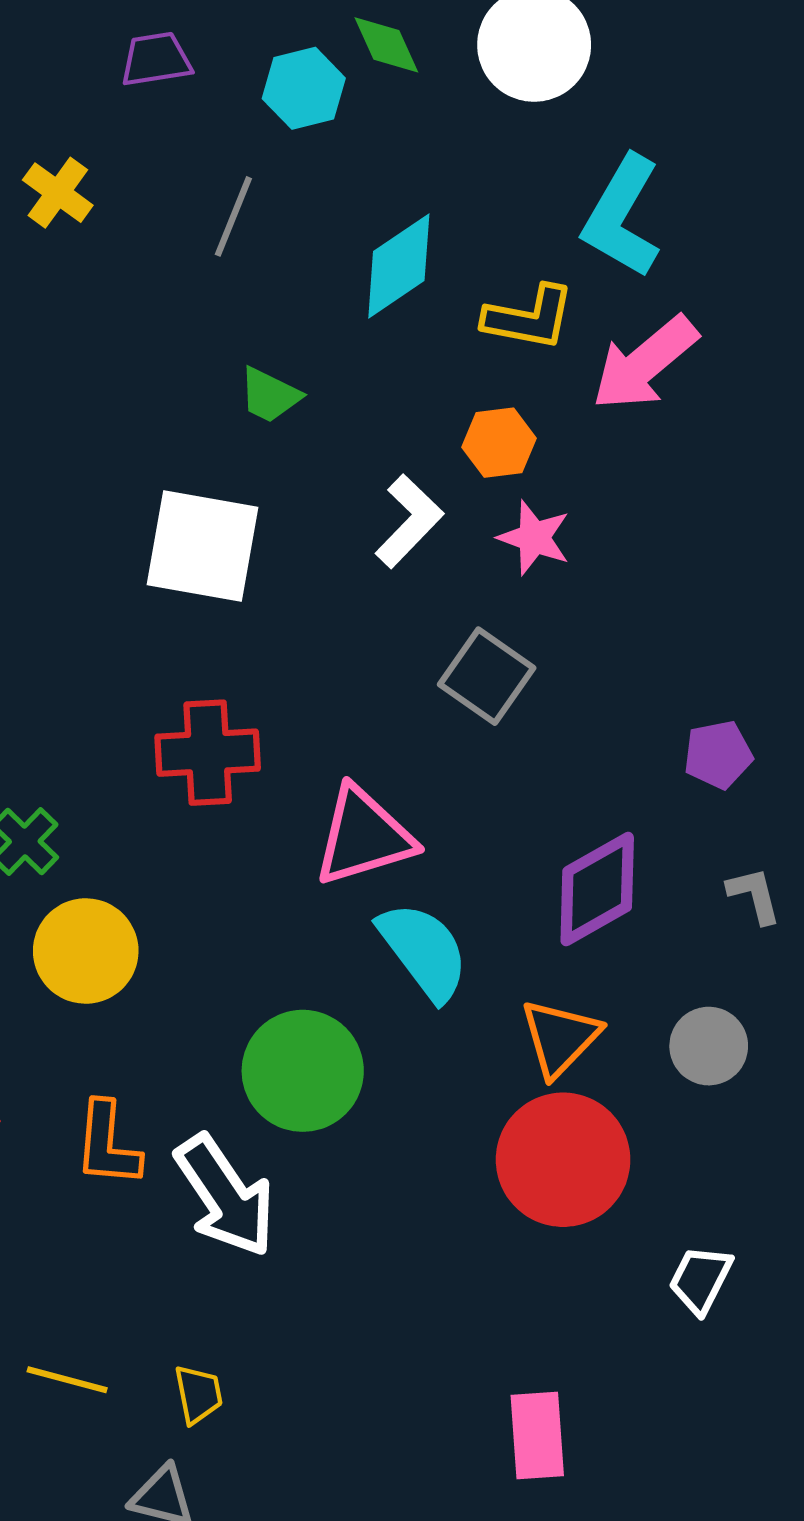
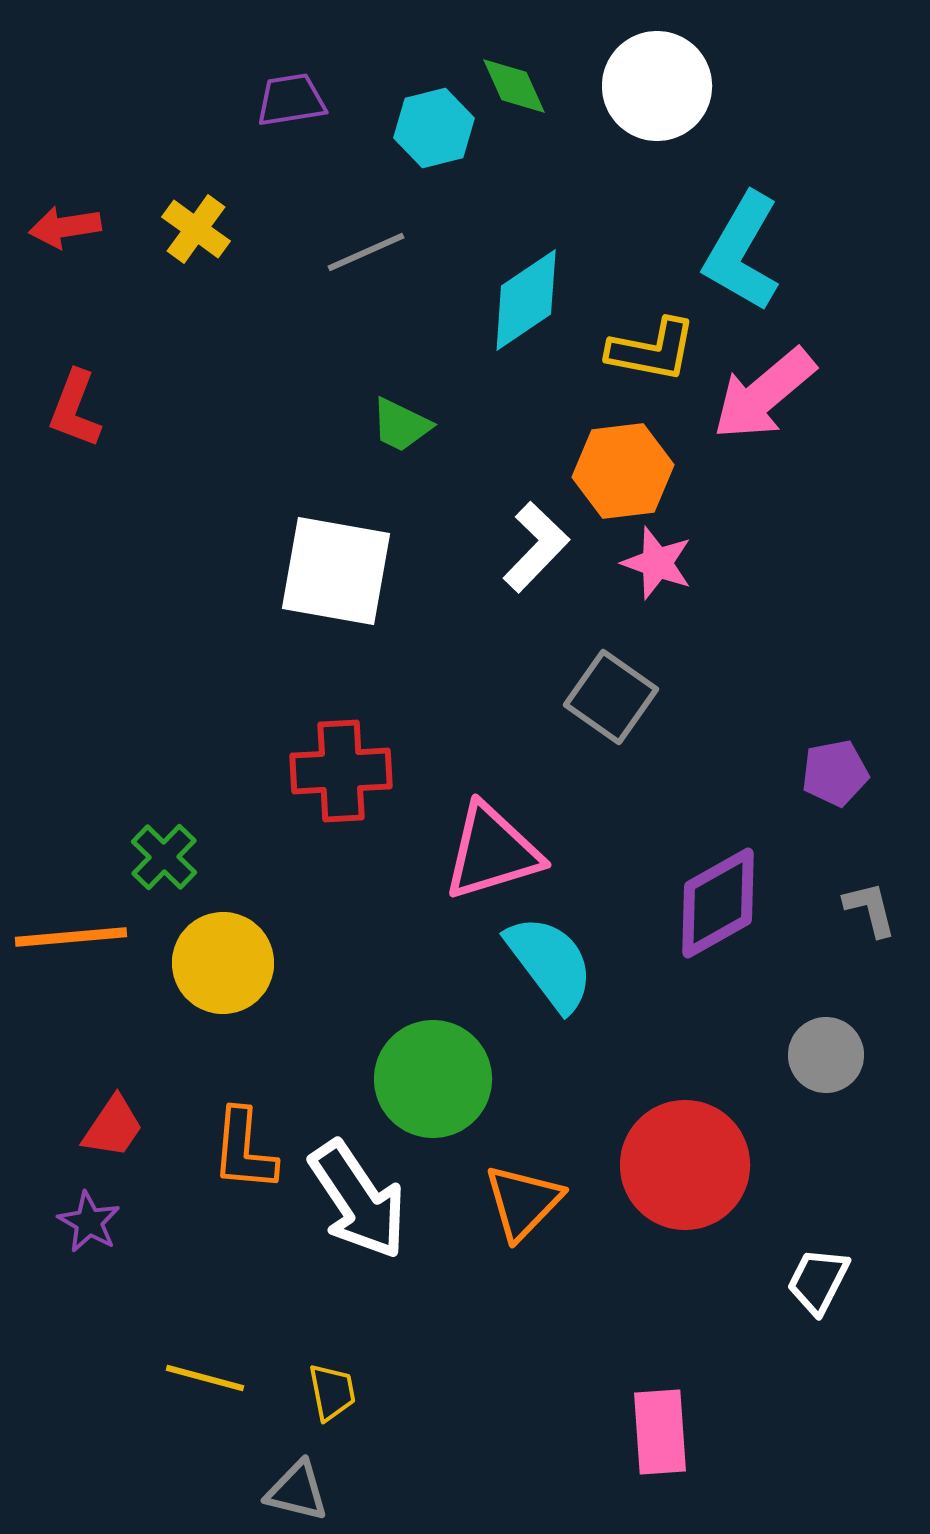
gray line: (233, 216) -> (366, 252), turned 44
orange hexagon: (499, 443) -> (623, 471), size x1.4
orange triangle: (560, 1038) -> (523, 1202), moved

